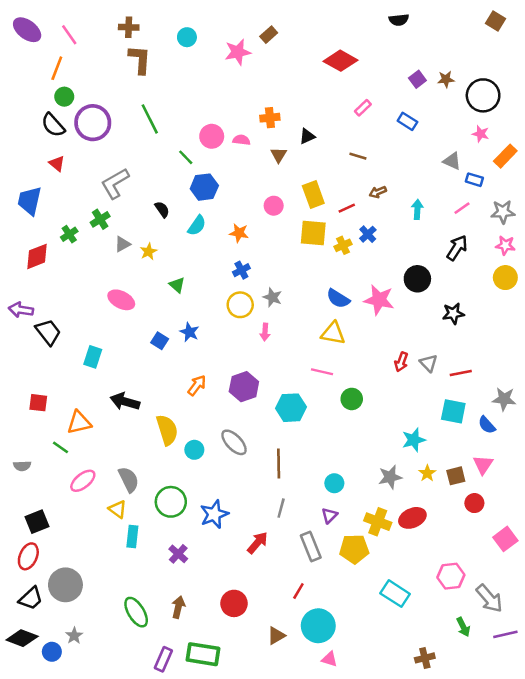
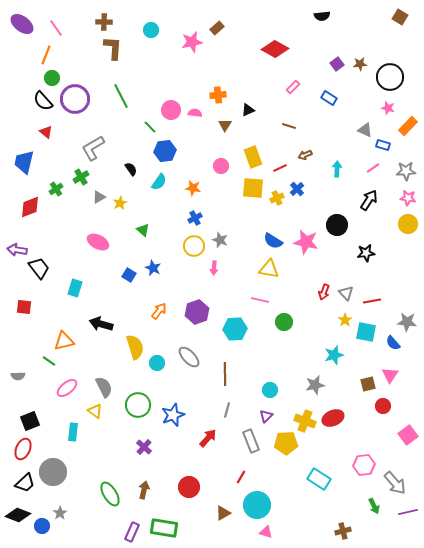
red square: (38, 403) -> (24, 307), moved
yellow star: (427, 473) -> (345, 320), moved
cyan rectangle: (132, 537) -> (73, 432), moved

